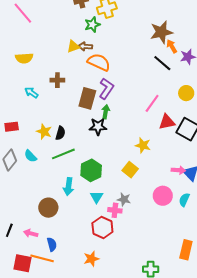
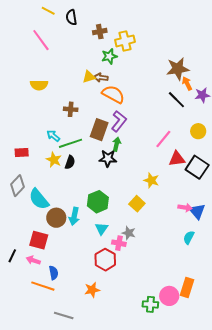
cyan arrow: (31, 93) -> (53, 136), moved
green line: (63, 154) -> (70, 143), moved
cyan semicircle: (30, 156) -> (39, 199), moved, size x1.6
pink circle: (163, 196) -> (169, 296), moved
brown circle: (48, 208) -> (56, 218), moved
red square: (22, 263) -> (39, 240), moved

